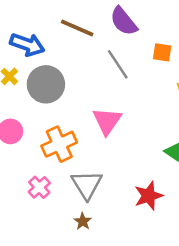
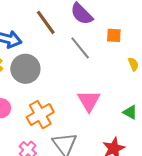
brown line: (77, 28) -> (46, 22), turned 36
pink triangle: (107, 121) -> (89, 101), moved

